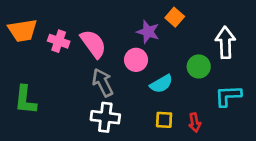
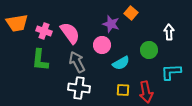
white arrow: (225, 42) -> (169, 32), size x0.7
green L-shape: (25, 100) -> (40, 60), moved
red arrow: (195, 123) -> (146, 92), size x1.5

